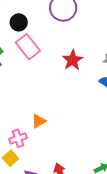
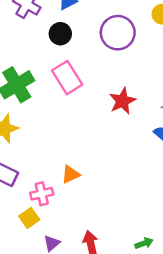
black circle: (19, 22) -> (60, 34), moved

